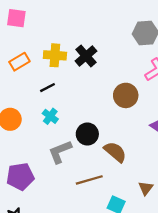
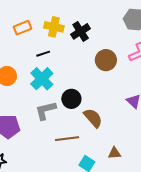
brown circle: (126, 95) -> (106, 60), moved
cyan cross: (50, 116) -> (42, 79), size x1.6
brown triangle: (146, 188) -> (115, 153), turned 40

